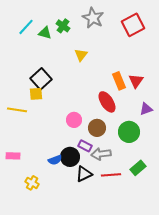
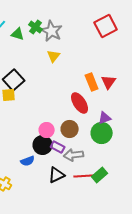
gray star: (93, 18) -> (52, 31), moved
purple triangle: (146, 109) -> (105, 118), moved
pink circle: (74, 120) -> (47, 130), moved
black circle: (70, 157) -> (43, 145), moved
green rectangle: (138, 168) -> (100, 175), moved

